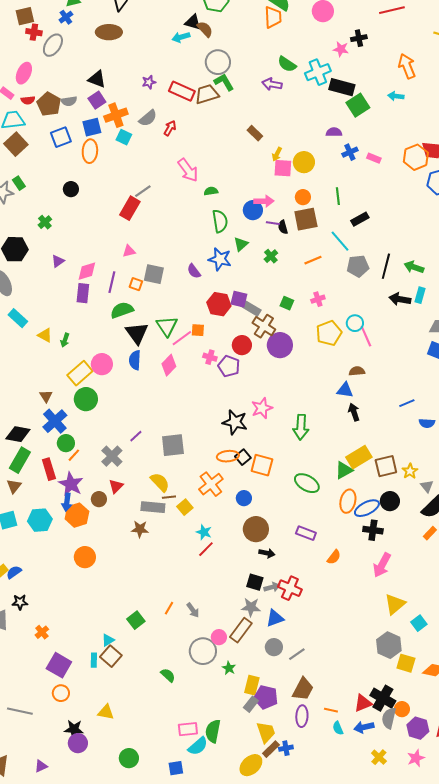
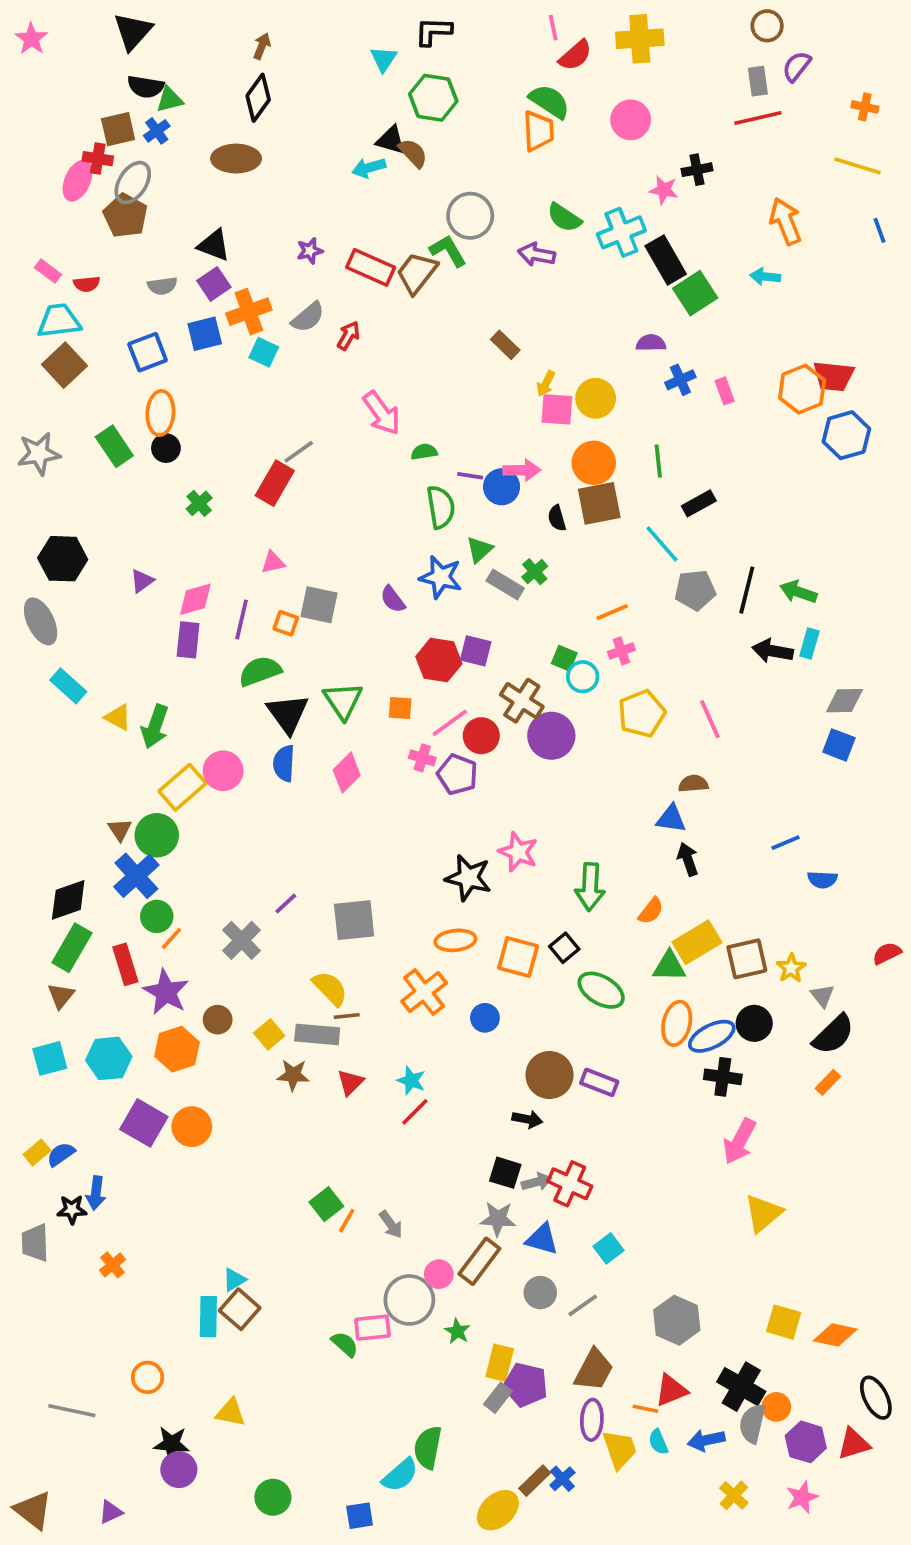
brown square: (25, 16) -> (118, 129), moved
gray circle: (218, 62) -> (470, 216), moved
pink ellipse: (24, 73) -> (77, 181), moved
black rectangle: (342, 87) -> (666, 260), turned 45
brown trapezoid: (207, 94) -> (417, 273), turned -35
brown pentagon: (49, 104) -> (125, 216), moved
orange ellipse: (90, 151) -> (160, 413), moved
pink rectangle: (374, 158) -> (725, 391), turned 48
green rectangle: (19, 183) -> (114, 446), moved, size x1.5
orange circle: (303, 197) -> (594, 463), size x1.5
green cross: (45, 222) -> (199, 503), moved
purple line: (273, 223) -> (470, 476), moved
orange line: (313, 260) -> (612, 612), moved
gray rectangle: (251, 308) -> (505, 585), moved
cyan circle: (355, 323) -> (583, 677), moved
pink line: (182, 338) -> (450, 723), moved
green arrow: (65, 340) -> (155, 726), size x1.6
green circle: (86, 399) -> (157, 835), moved
pink star: (262, 408) -> (518, 852), turned -30
black diamond: (18, 434) -> (68, 900), turned -30
black square: (243, 457) -> (564, 948), moved
green triangle: (344, 470) -> (669, 966), turned 30
red triangle: (116, 486) -> (350, 1082), moved
blue arrow: (67, 502) -> (96, 1193), moved
yellow square: (185, 507) -> (269, 1034), moved
brown circle: (256, 529) -> (549, 1075), moved
orange semicircle: (334, 557) -> (651, 911), moved
blue triangle: (275, 618) -> (542, 1239), turned 36
green square: (136, 620) -> (326, 1204), moved
cyan square: (419, 623) -> (608, 1248), moved
gray hexagon: (389, 645) -> (677, 1320), moved
cyan rectangle: (94, 660) -> (208, 1317), size x1.5
purple square: (59, 665) -> (144, 1123), moved
red triangle: (363, 703) -> (671, 1390), moved
pink rectangle: (188, 729) -> (372, 1328), moved
yellow trapezoid: (266, 732) -> (620, 1449), moved
blue cross: (286, 748) -> (562, 1479), turned -32

